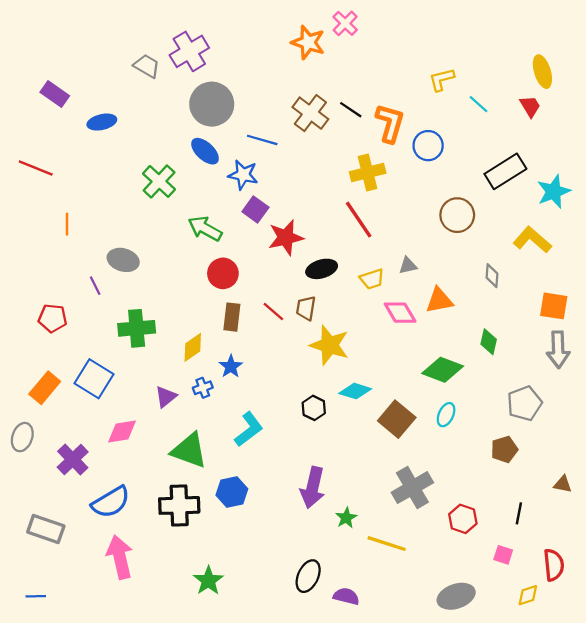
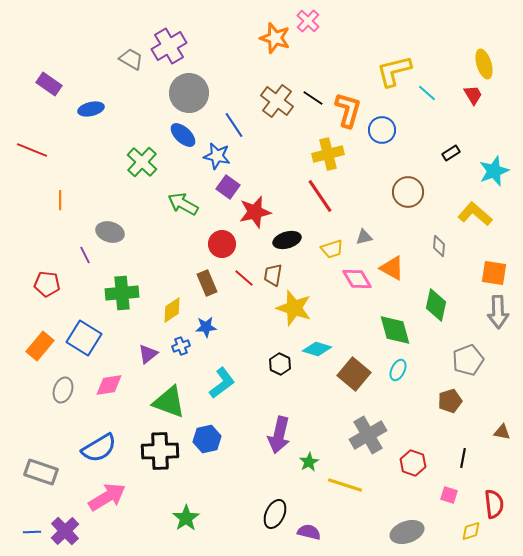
yellow L-shape: (442, 79) -> (394, 71), size x1.5
blue line: (262, 140) -> (234, 125), turned 40
black rectangle: (505, 171) -> (451, 153), size x0.5
red circle: (223, 273) -> (222, 244), moved
orange triangle: (439, 300) -> (392, 268), turned 40
brown rectangle: (232, 317) -> (207, 283), turned -30
green diamond: (489, 342) -> (436, 305), size x1.4
blue star: (231, 366) -> (206, 327), turned 30
green diamond: (443, 370) -> (395, 330), turned 54
gray ellipse: (22, 437) -> (63, 390), moved
purple cross: (73, 459) -> (65, 531), moved
pink arrow: (120, 557) -> (107, 497), turned 72

